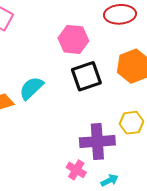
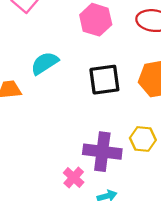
pink hexagon: (73, 39) -> (96, 20), moved
cyan semicircle: (31, 88) -> (45, 63), moved

